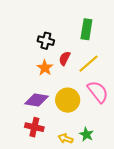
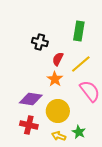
orange star: (45, 68) -> (55, 79), moved
yellow circle: (68, 100) -> (58, 111), moved

